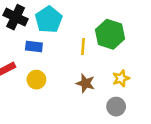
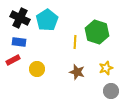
blue rectangle: (34, 47) -> (19, 42), moved
gray circle: (116, 107) -> (111, 91), moved

